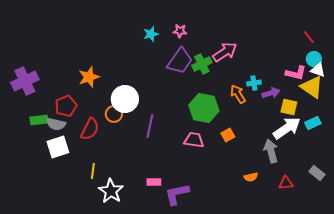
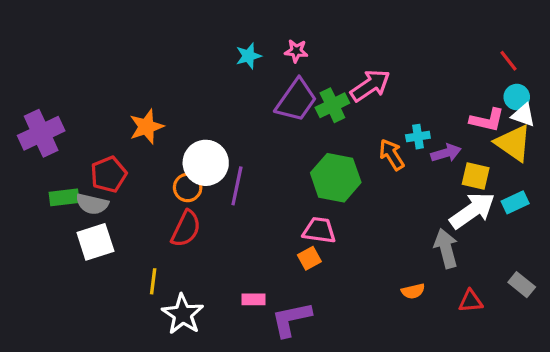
purple line: (150, 126) -> (237, 186), moved
red semicircle: (90, 129) -> (186, 229), moved
orange square: (228, 135) -> (309, 258), moved

